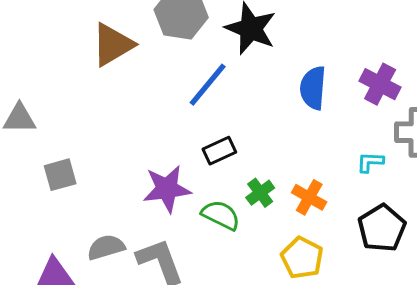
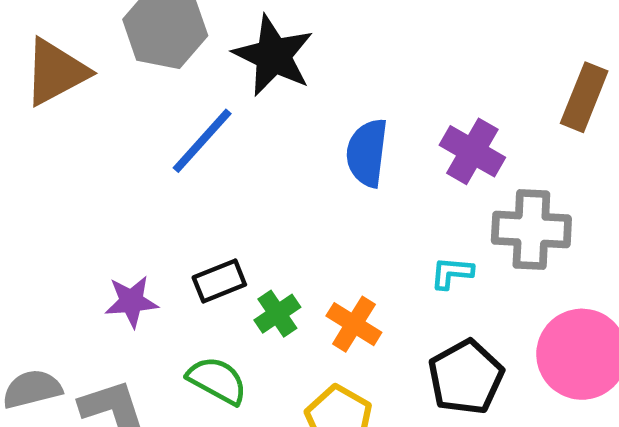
black rectangle: (219, 151) -> (219, 281), moved
purple star: (167, 189) -> (131, 301), size x0.7
green semicircle: (221, 215) -> (217, 380), moved

